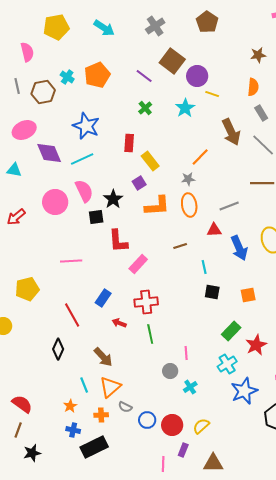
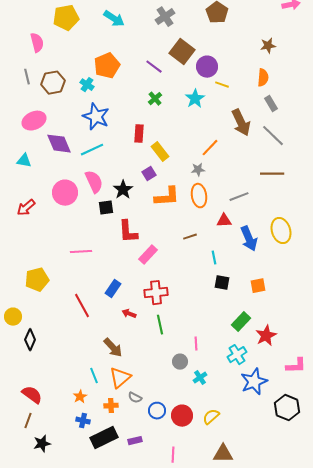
cyan cross: (67, 77) -> (87, 85), moved
black diamond: (58, 349) -> (30, 340), moved
purple rectangle: (183, 450) -> (135, 441), moved, turned 56

